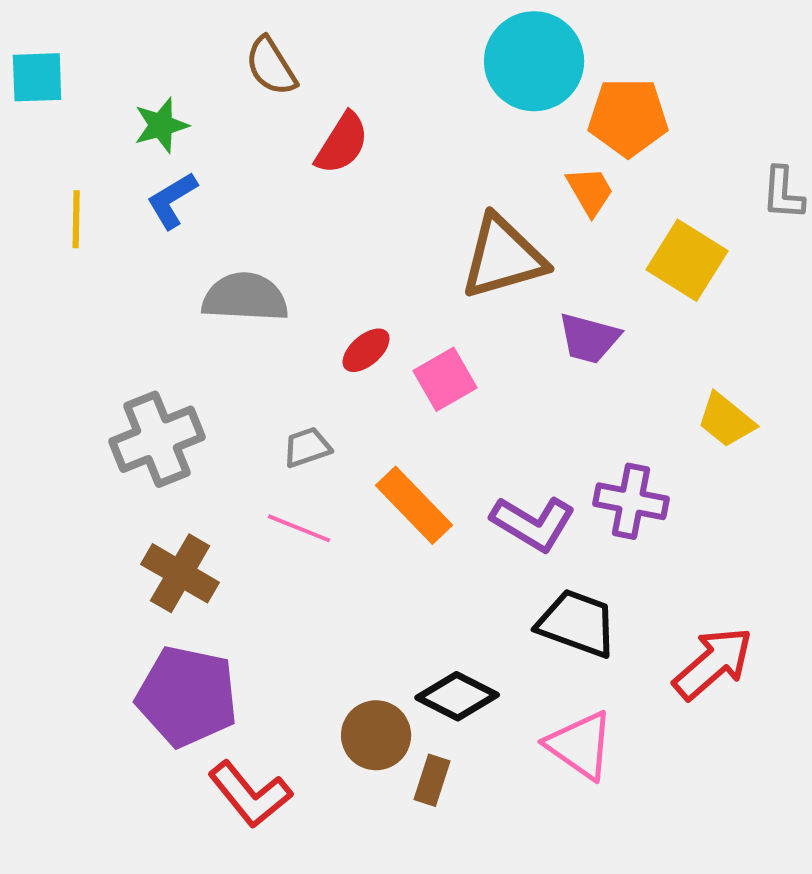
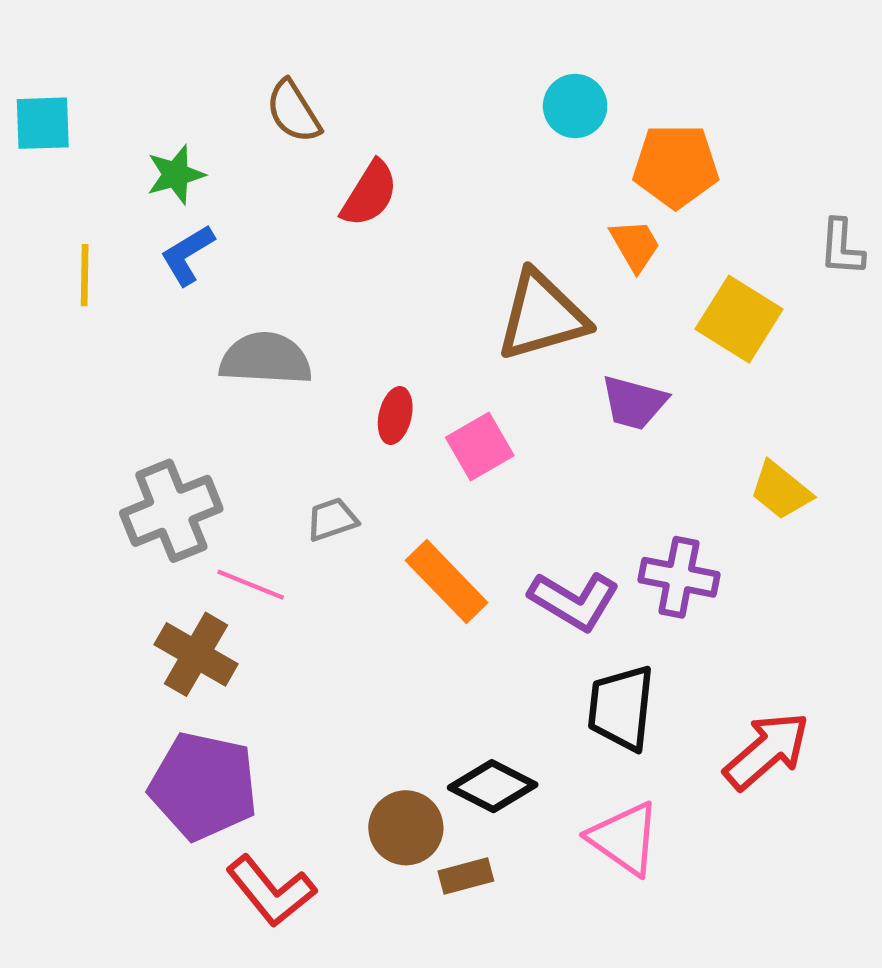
cyan circle: (534, 61) -> (575, 106), size x0.6
red ellipse: (366, 350) -> (395, 416), turned -36
pink line: (299, 528) -> (251, 585), moved
black trapezoid: (577, 623) -> (621, 708), turned -104
brown rectangle: (432, 780) -> (466, 876), turned 57

